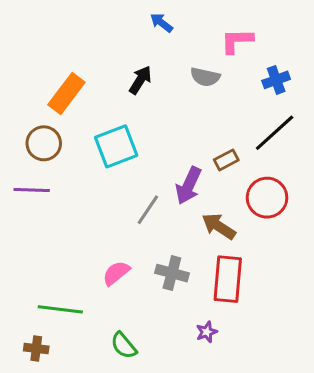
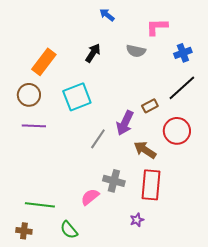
purple line: (32, 190) -> (34, 126), moved
pink semicircle: (116, 273) -> (90, 197), moved
green semicircle: (124, 345) -> (69, 230), moved

